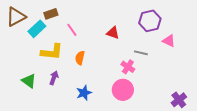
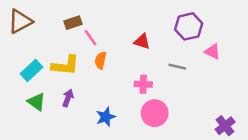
brown rectangle: (51, 14) -> (73, 23), moved
cyan rectangle: (37, 29) -> (31, 70), moved
orange semicircle: (80, 58) -> (101, 60), moved
pink cross: (128, 67) -> (143, 84), moved, turned -32

